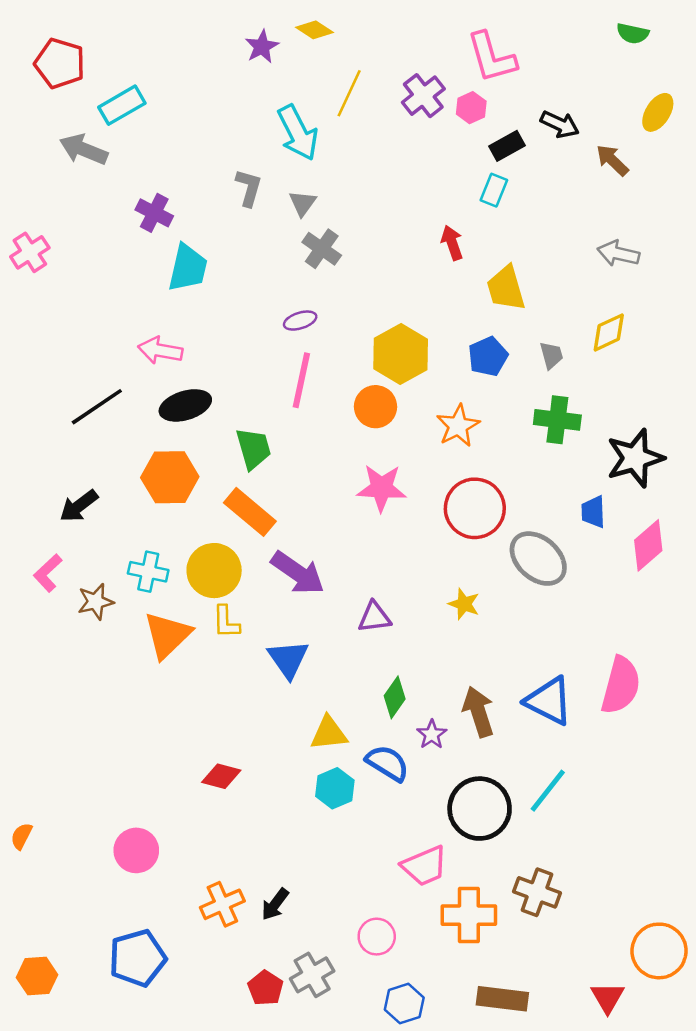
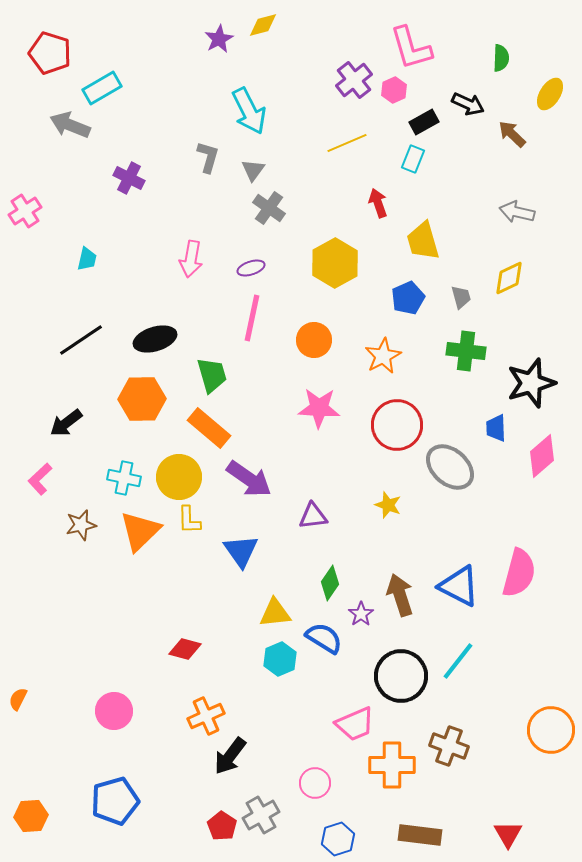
yellow diamond: (315, 30) -> (263, 25), turned -48
green semicircle: (633, 33) -> (501, 58), moved, turned -100
yellow line: (349, 93) -> (347, 143), moved, turned 42
cyan trapezoid: (188, 268) -> (87, 259), moved, size x0.6
pink arrow: (160, 350) -> (191, 259), moved, turned -90
yellow hexagon: (401, 354) -> (335, 263), moved
brown star: (96, 602) -> (81, 525), moved
orange cross: (222, 904) -> (206, 716), moved
black arrow: (275, 904) -> (230, 756), size x1.4
orange circle: (659, 951) -> (551, 730), moved

